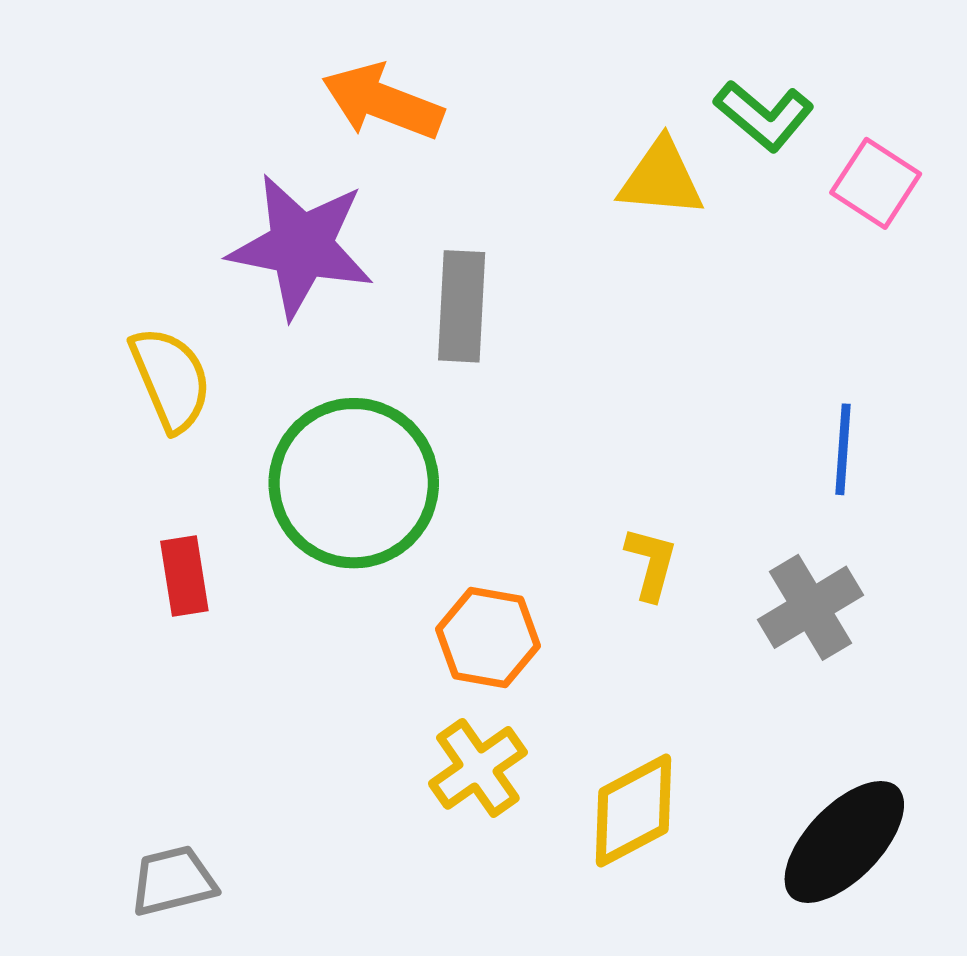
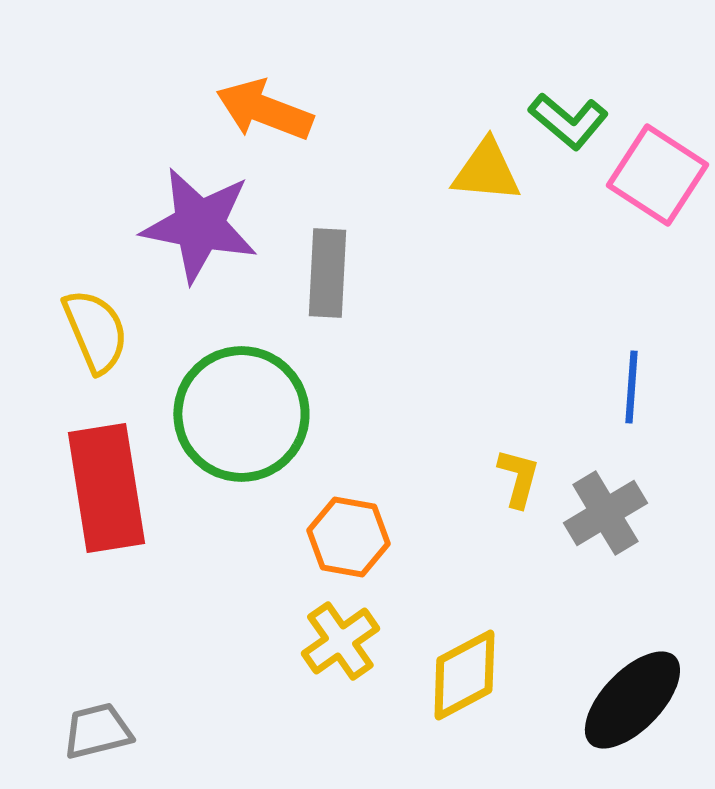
pink square: (876, 183) -> (657, 175), size x1.4
yellow L-shape: (651, 563) -> (518, 478), moved
red rectangle: (184, 576) -> (106, 488), size x2.0

